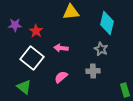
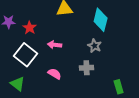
pink semicircle: (61, 77) -> (55, 74), turned 72

